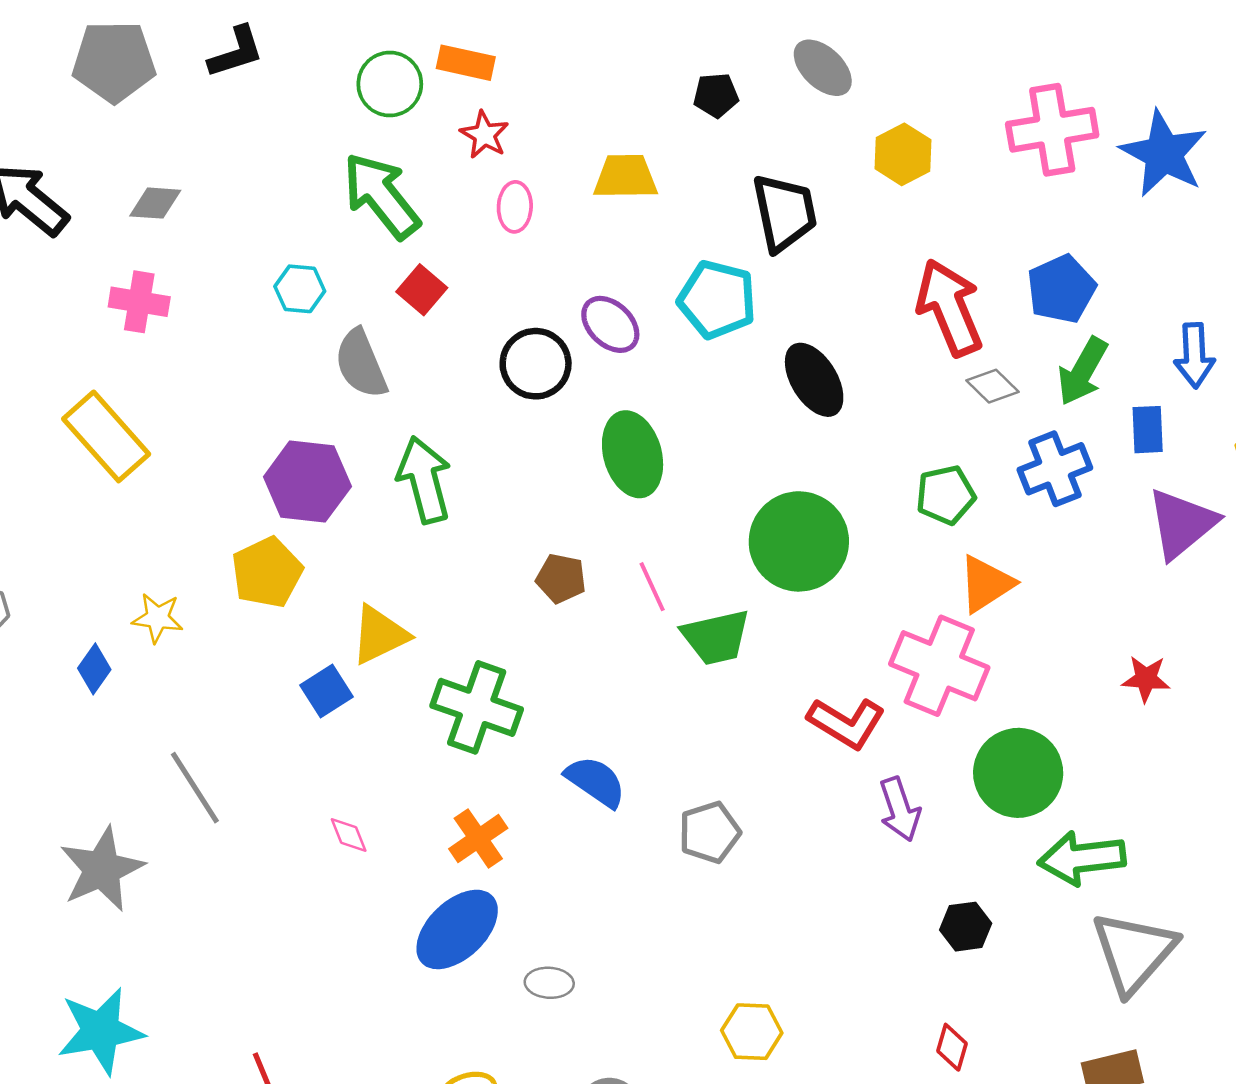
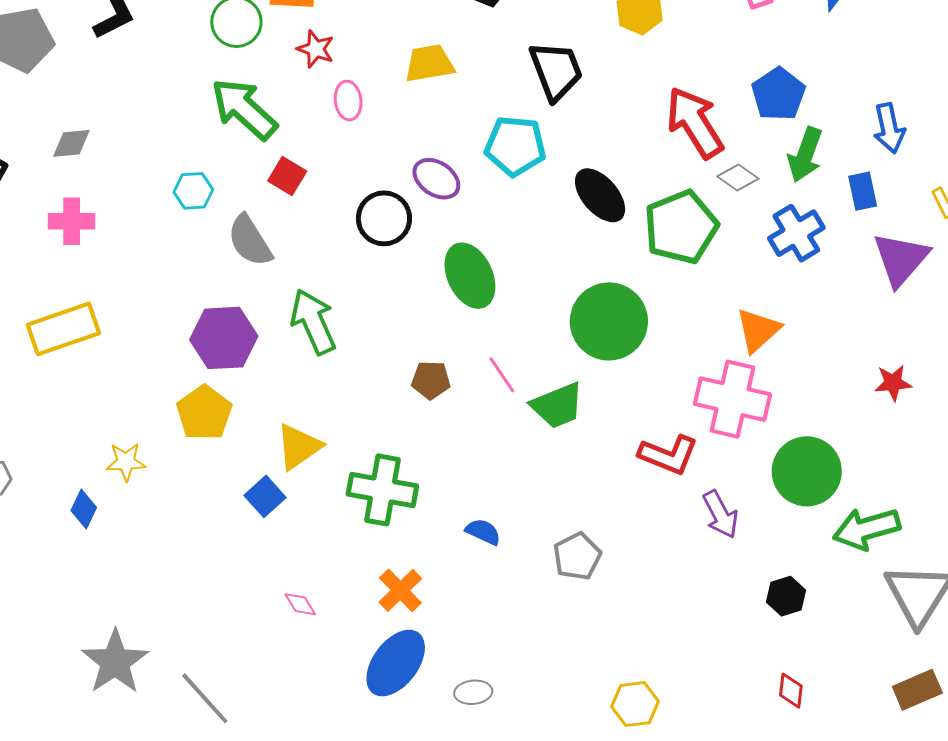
yellow rectangle: (106, 436) -> (63, 329), turned -58
green pentagon: (946, 495) -> (681, 227), moved, size x1.6
blue semicircle: (596, 781) -> (483, 532), size x0.7
gray line: (195, 788) -> (205, 698), moved

